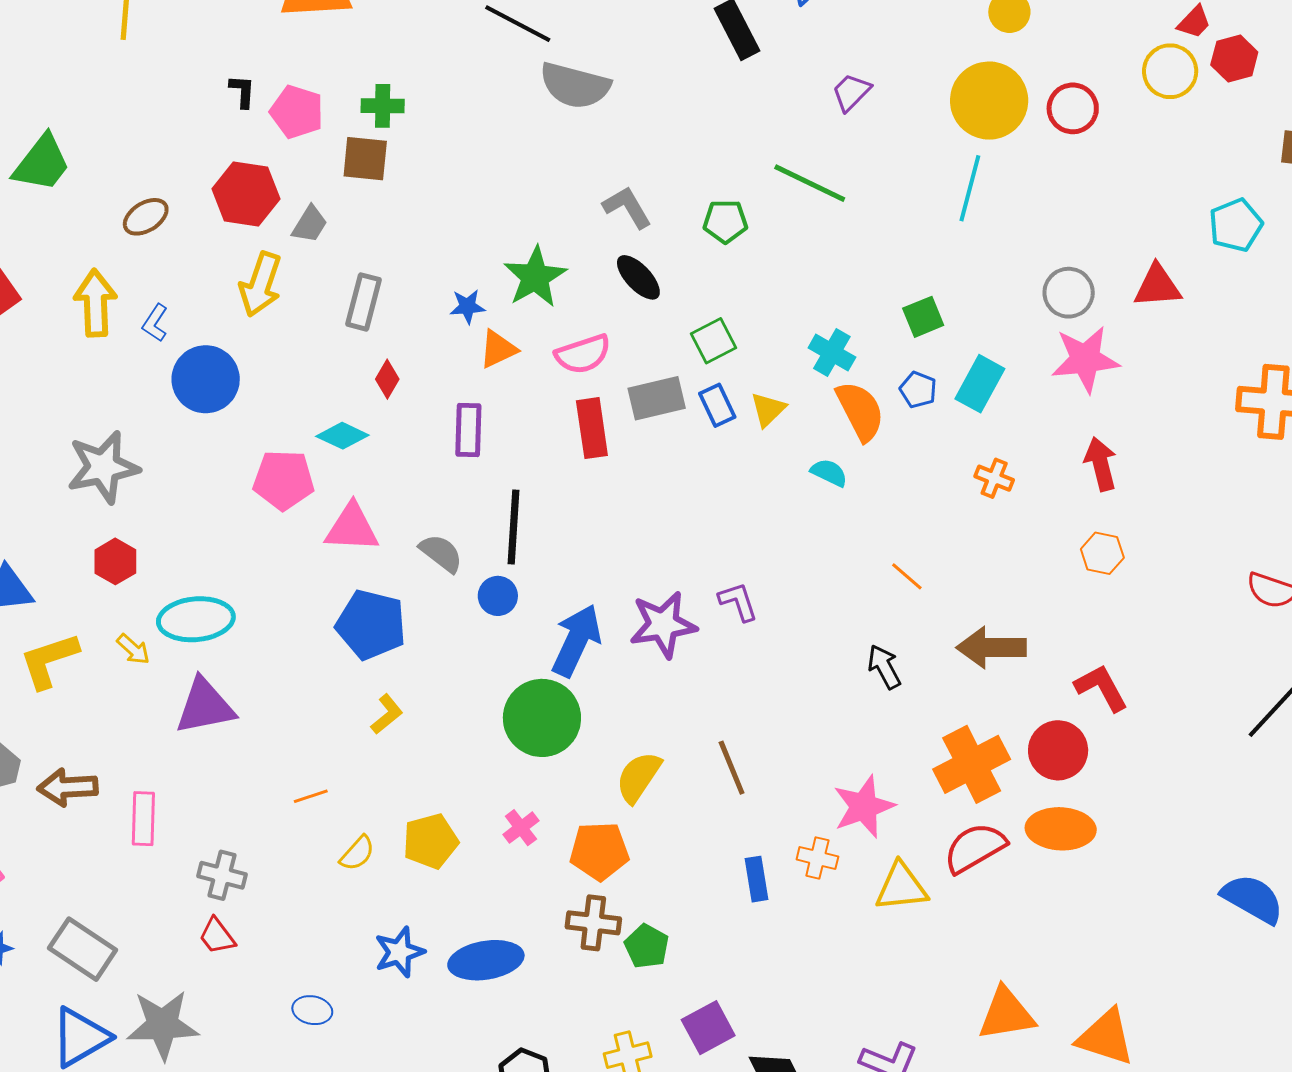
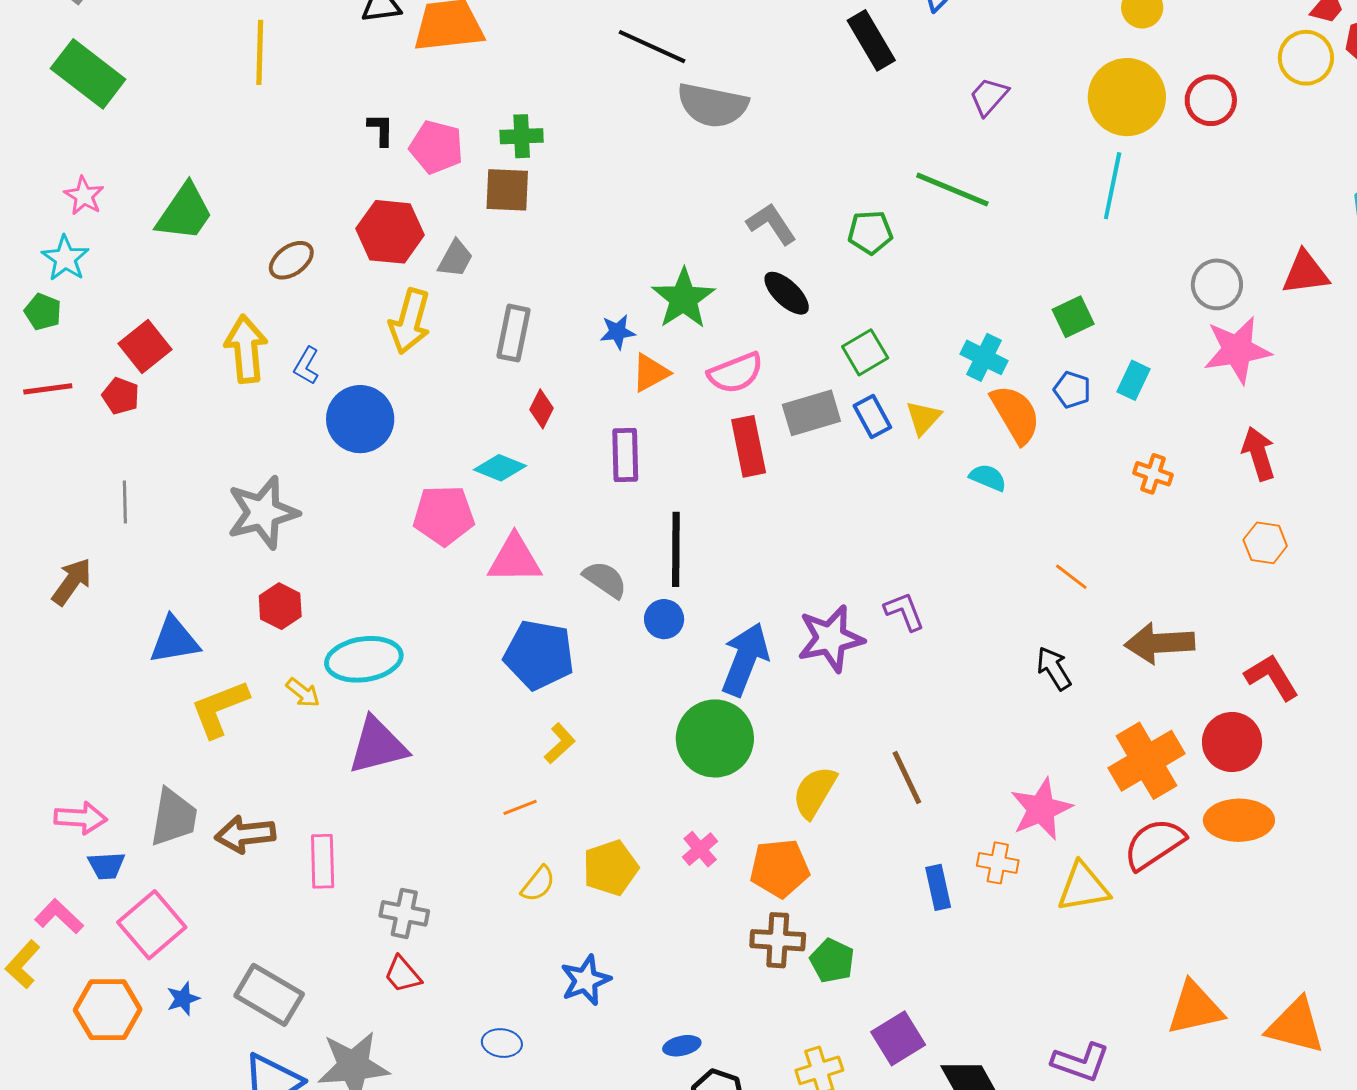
cyan rectangle: (980, 384) -> (1133, 380), size x0.7
orange line: (311, 796) -> (520, 807), moved
blue ellipse: (486, 960) -> (682, 1046), moved, size x0.5

